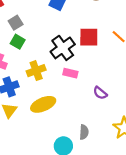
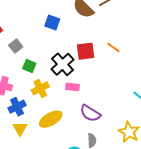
green square: (18, 42) -> (29, 66), moved
purple semicircle: (100, 93) -> (90, 113), moved, size x1.5

